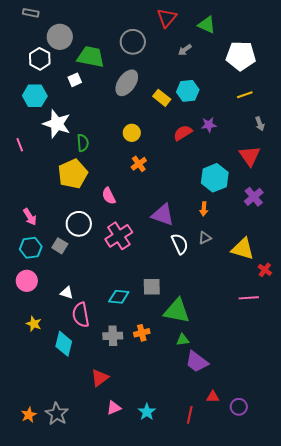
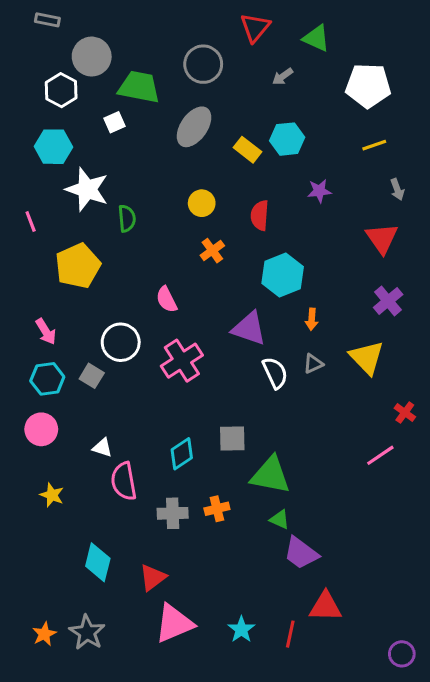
red semicircle: (183, 133) -> (260, 215), moved, turned -54
yellow pentagon: (73, 174) -> (78, 266), moved
cyan hexagon: (215, 178) -> (283, 275), moved
yellow triangle: (243, 249) -> (367, 358), moved, turned 30
cyan diamond: (119, 297) -> (182, 454), turned -40
pink line: (249, 298) -> (380, 455), turned -30
green triangle: (183, 340) -> (280, 519), turned 32
cyan diamond: (64, 344) -> (98, 562), moved
red triangle: (213, 397) -> (325, 607), size x1.6
purple circle: (239, 407) -> (402, 654), moved
pink triangle: (114, 408) -> (174, 623), size x1.8
cyan star: (147, 412) -> (241, 629), moved

